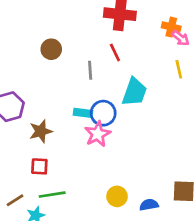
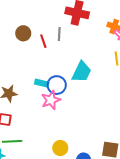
red line: (115, 53) -> (43, 41), moved
gray line: (90, 70) -> (59, 34), moved

